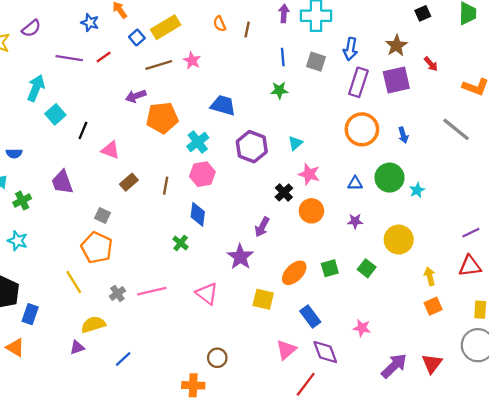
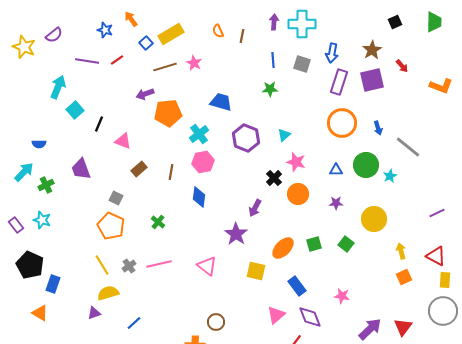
gray line: (456, 129) -> (408, 147), moved
green cross: (181, 243) -> (158, 222), moved
red triangle: (470, 266) -> (436, 256), moved, turned 35
yellow line: (74, 282) -> (102, 265), moved

